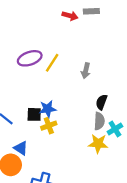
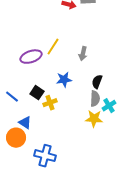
purple ellipse: (30, 58) -> (31, 57), moved
blue star: (48, 109) -> (64, 80), moved
black square: (34, 114) -> (37, 93), turned 32

